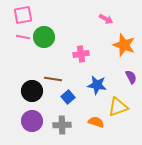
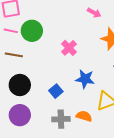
pink cross: (81, 54) -> (69, 48), turned -35
brown line: (53, 79) -> (14, 55), moved
gray cross: (62, 125) -> (61, 119), moved

